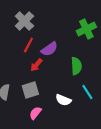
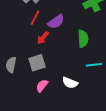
cyan line: (87, 92) -> (94, 65), turned -63
white semicircle: (63, 100) -> (70, 83), moved

